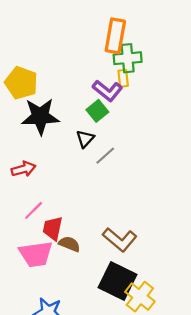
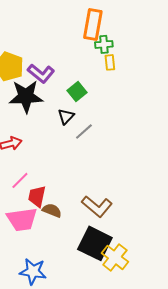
green cross: (128, 58) -> (104, 44), size x0.7
yellow rectangle: (123, 78) -> (110, 62), moved
purple L-shape: (107, 91) -> (41, 73), moved

